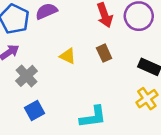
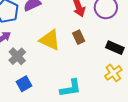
yellow triangle: (68, 56) -> (50, 40), size x1.6

